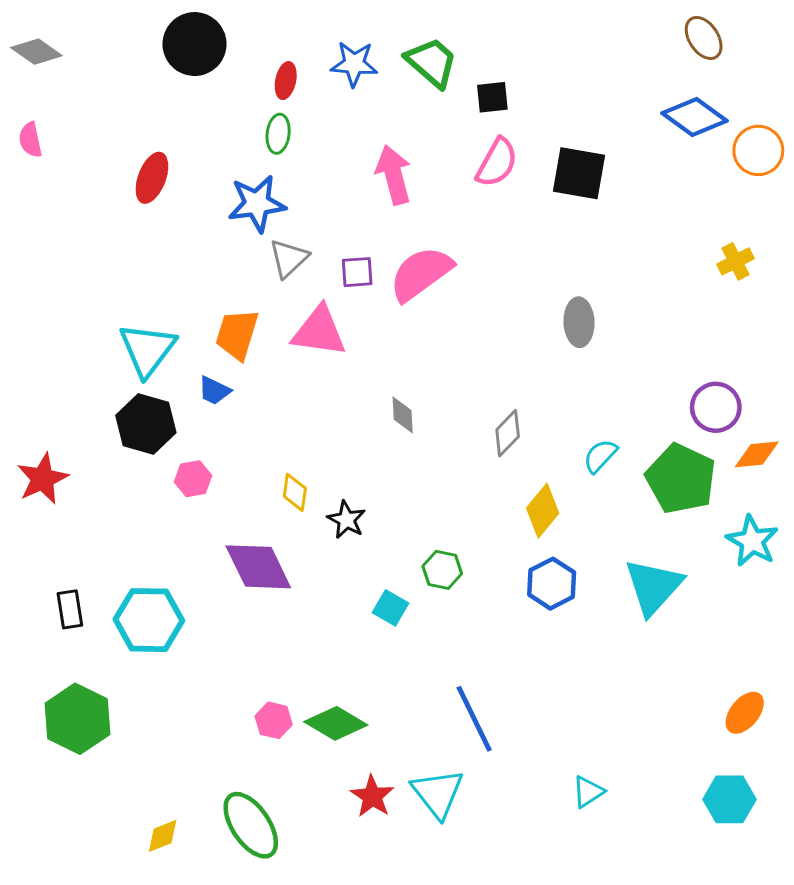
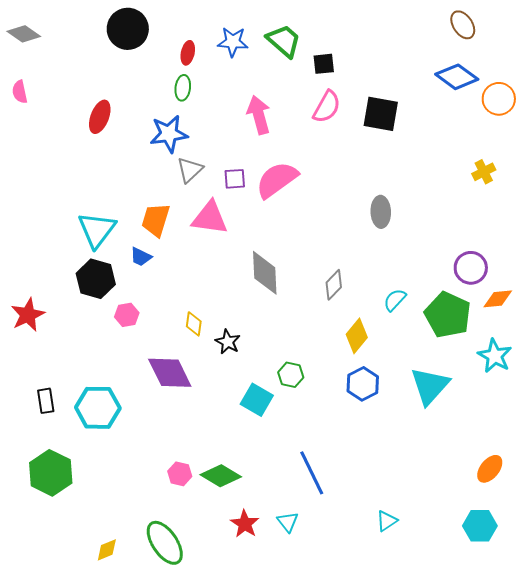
gray diamond: (403, 415) -> (265, 273), size x1.8
cyan square: (391, 608) -> (257, 400), size x1.4
cyan triangle: (438, 793) -> (288, 522), size x0.6

